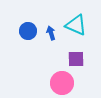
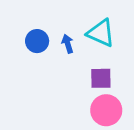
pink circle: (62, 83) -> (106, 110), moved

